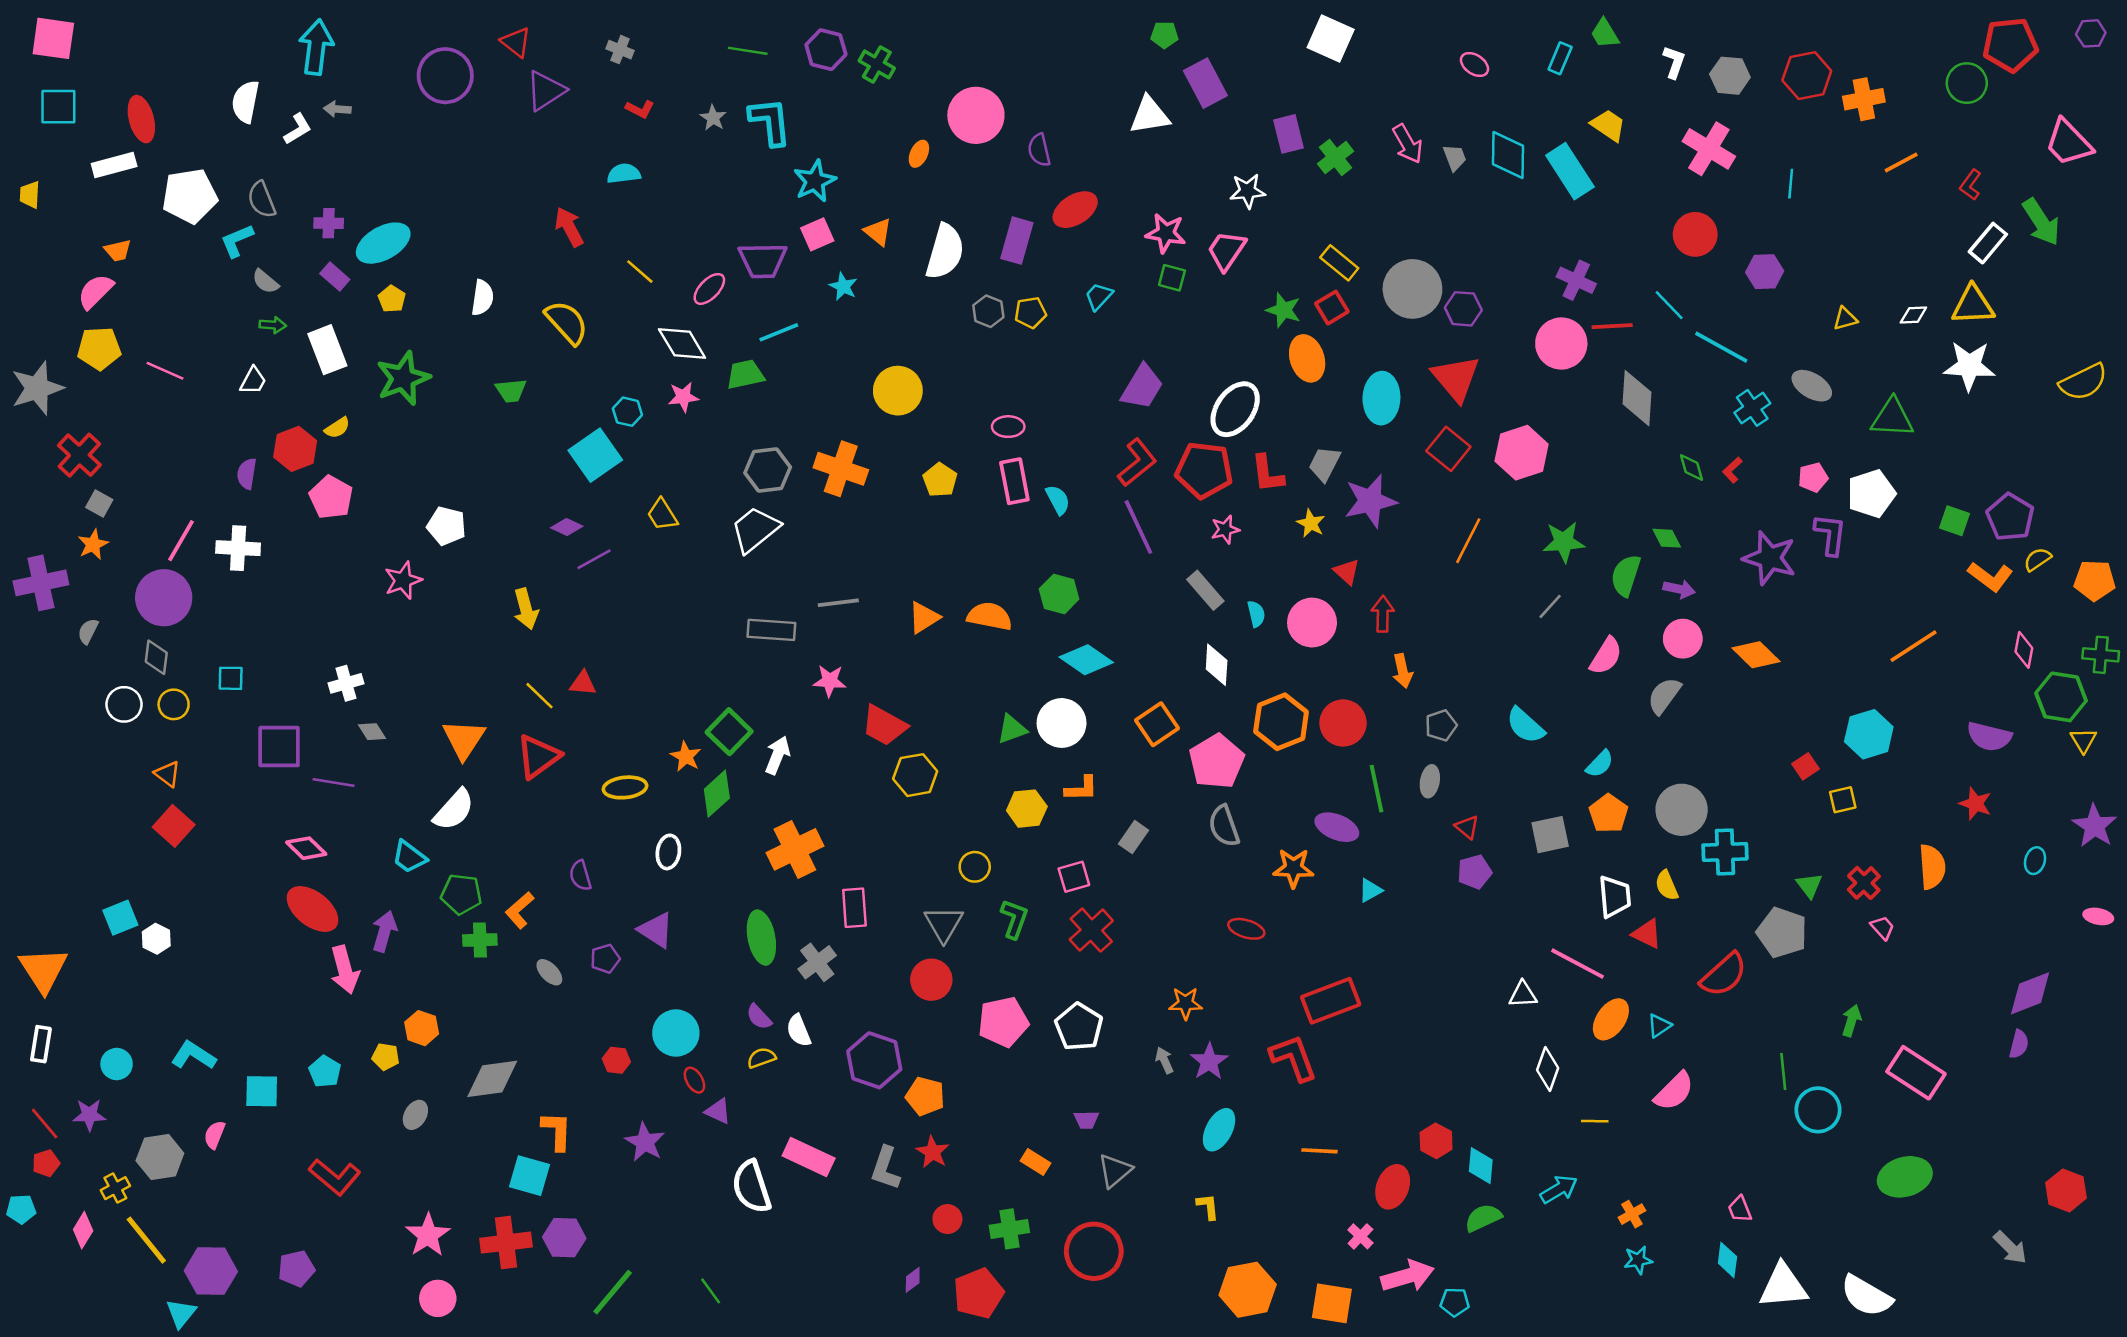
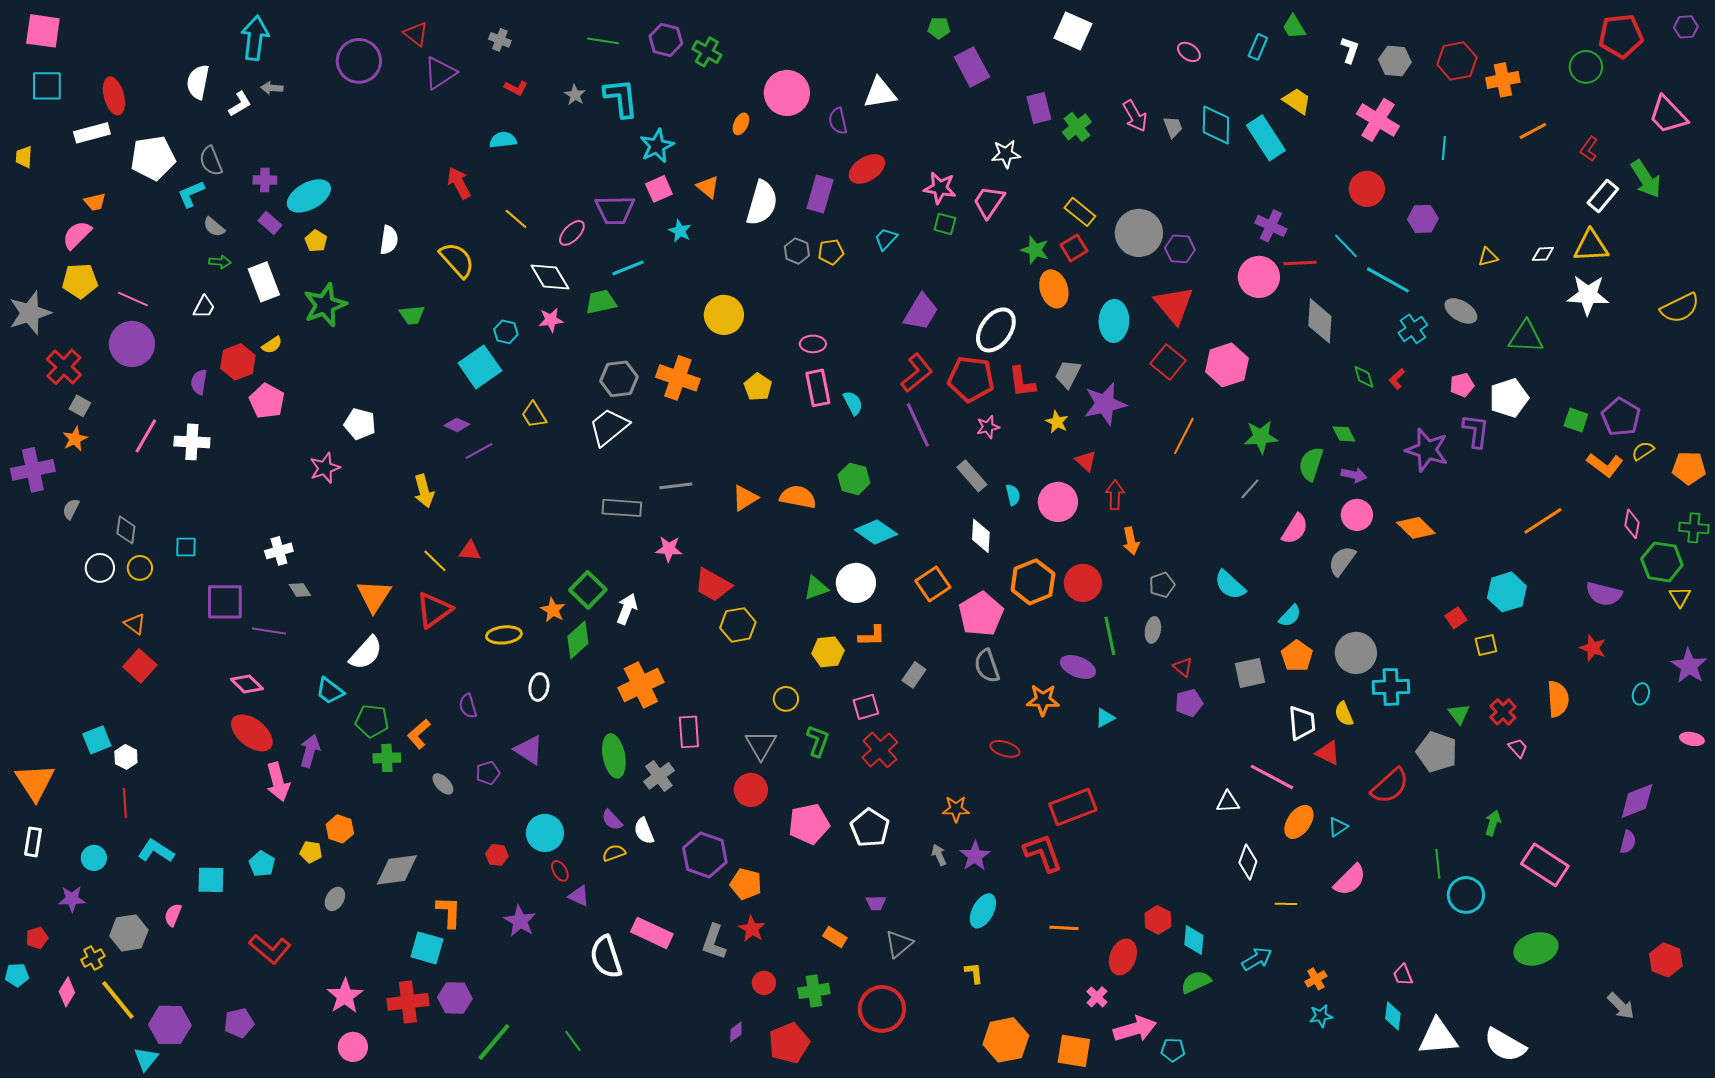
white triangle: (1150, 115) -> (880, 93), moved
purple circle: (164, 598) -> (132, 344), moved
red line: (45, 1124) -> (125, 803), moved, turned 36

